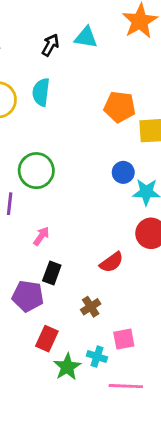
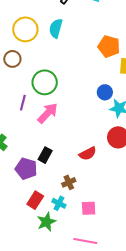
pink arrow: (41, 236) -> (48, 113), moved, size x1.6
cyan cross: (97, 357) -> (59, 203), moved

